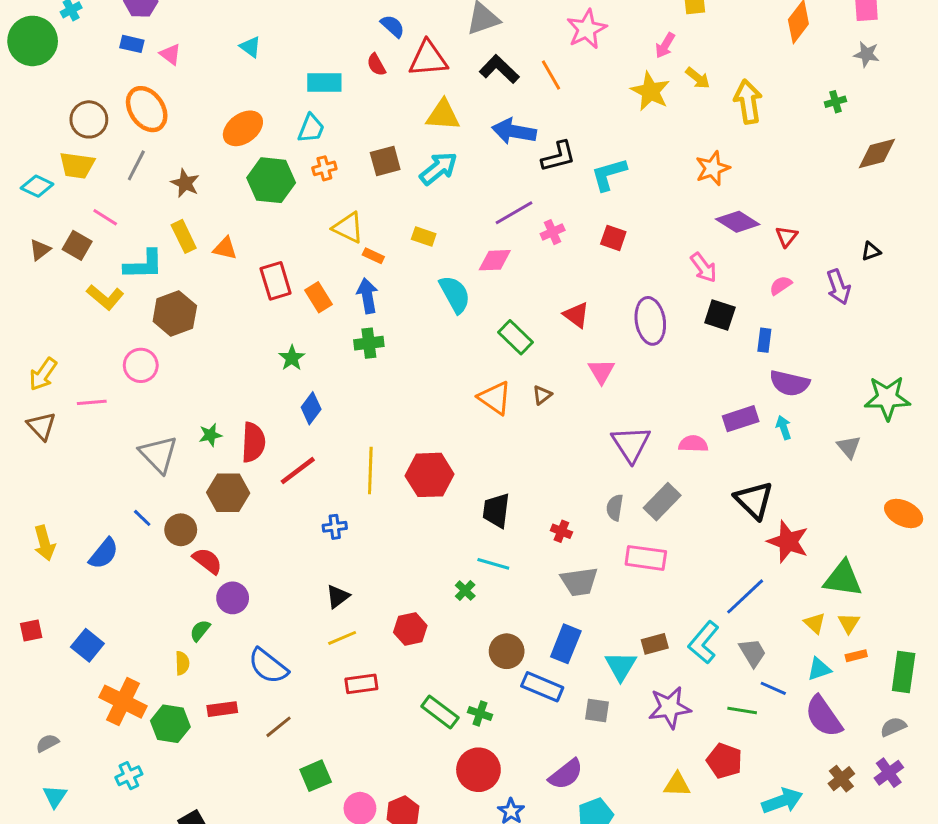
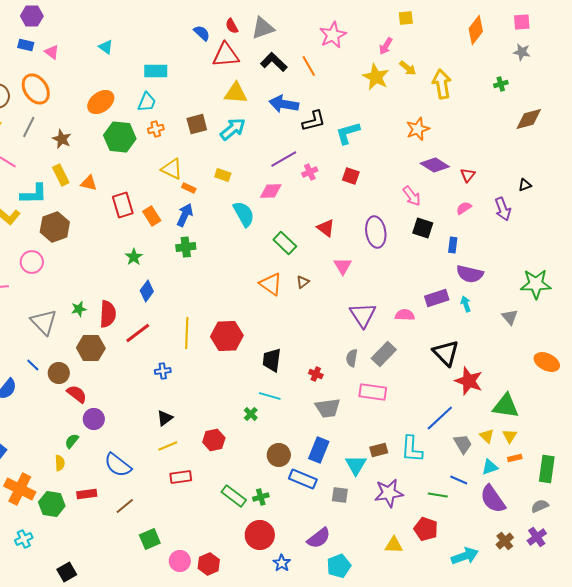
red semicircle: (376, 65) -> (232, 26), moved
blue arrow: (367, 296) -> (185, 215), turned 35
cyan L-shape: (704, 642) -> (412, 449), turned -36
gray trapezoid: (753, 653) -> (463, 444), moved
green cross: (480, 713) -> (261, 497), turned -35

